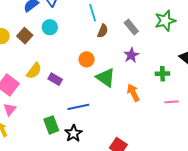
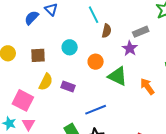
cyan circle: (50, 27) -> (70, 47), moved
gray rectangle: (131, 27) -> (141, 32), moved, turned -63
brown square: (25, 36) -> (38, 55), moved, turned -35
purple star: (131, 55) -> (130, 48), moved

